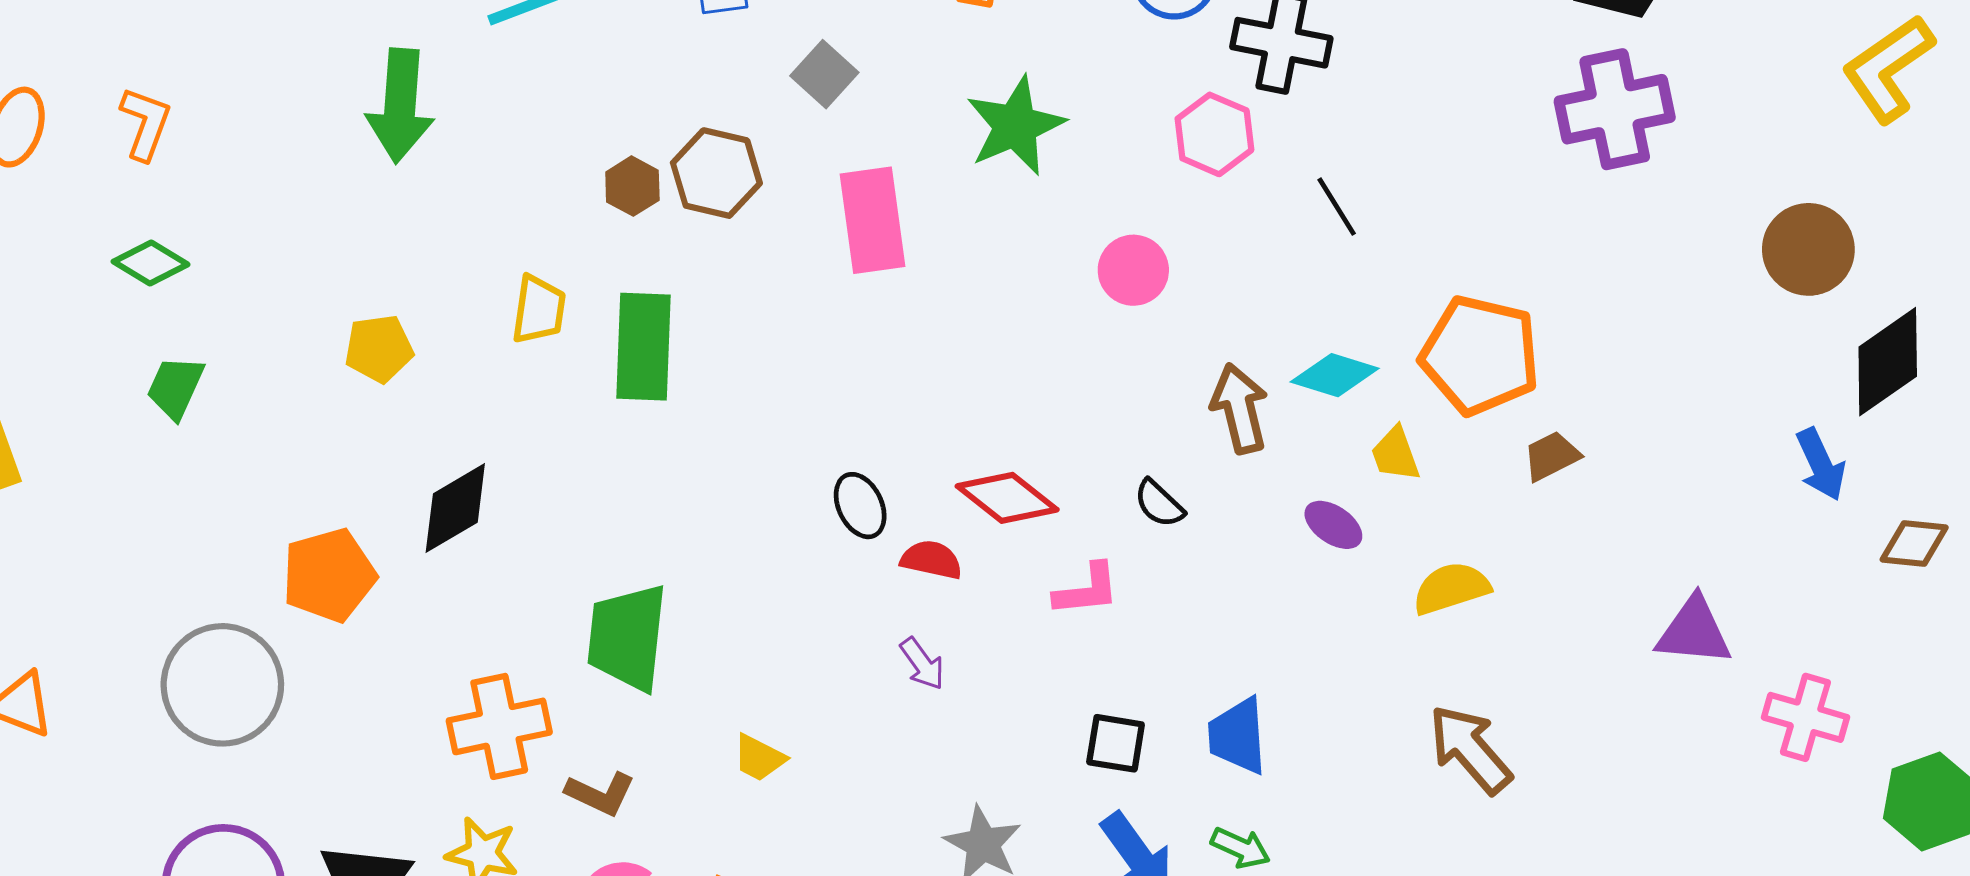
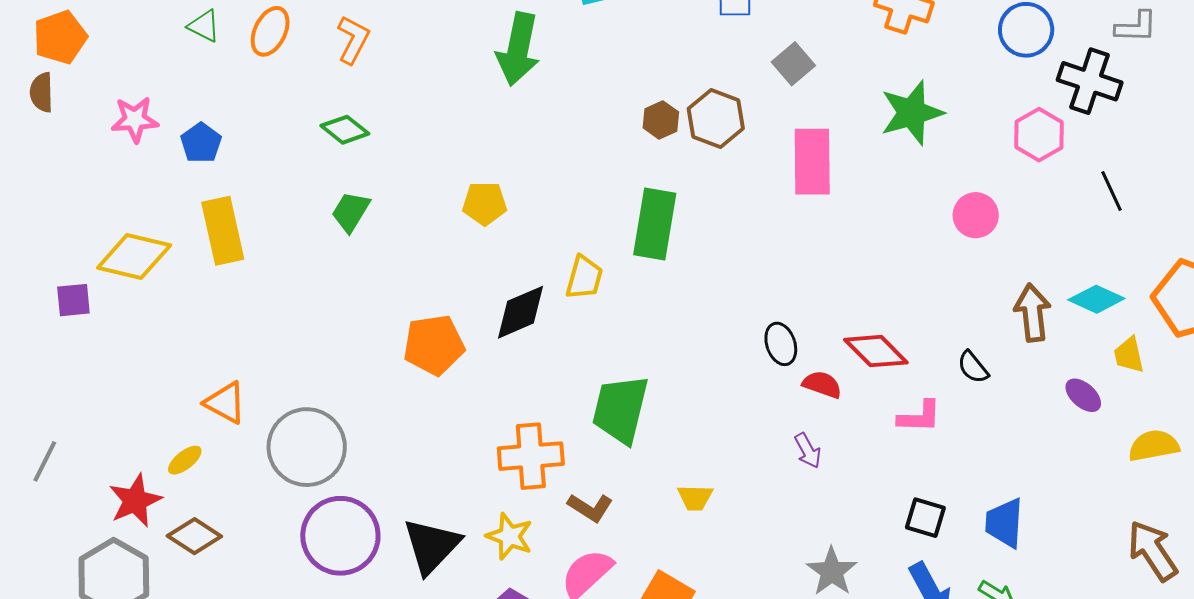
yellow trapezoid: (539, 310) -> (584, 278), moved
gray circle: (222, 685) -> (307, 447), moved
yellow trapezoid: (759, 758) -> (695, 498), turned -33

